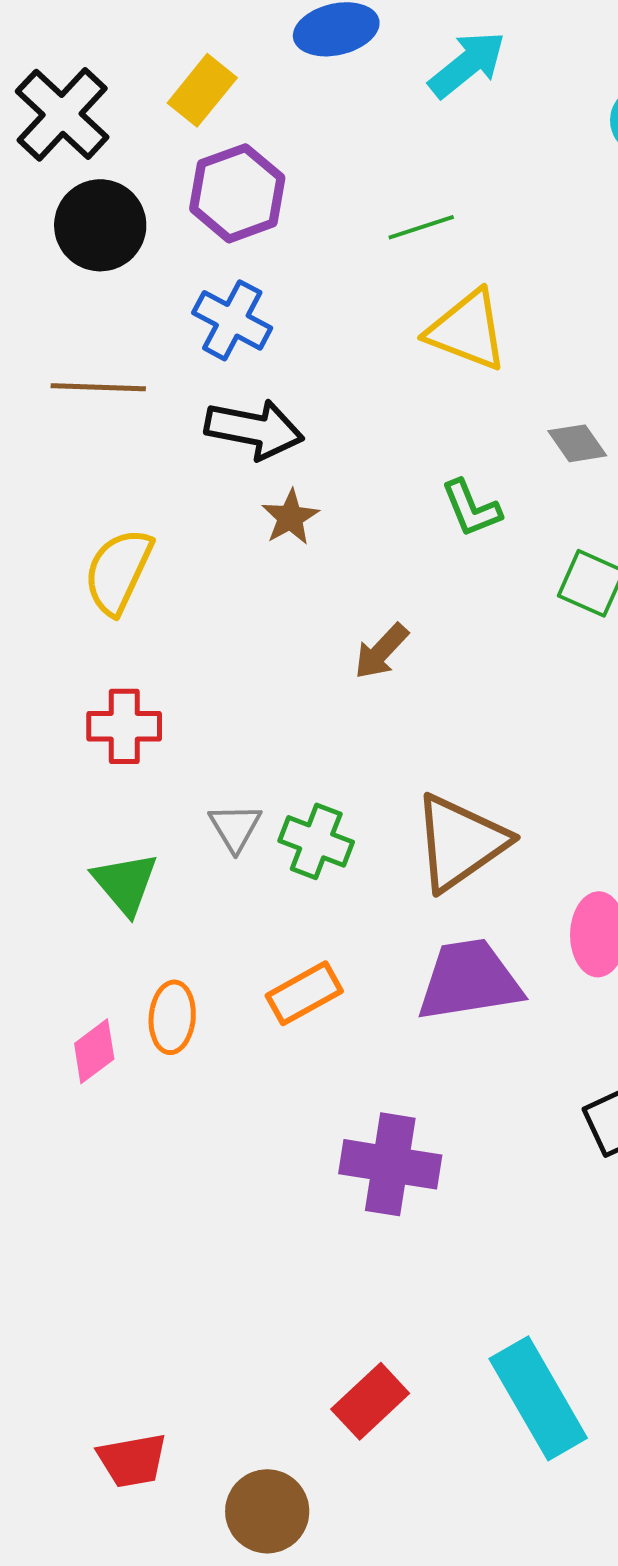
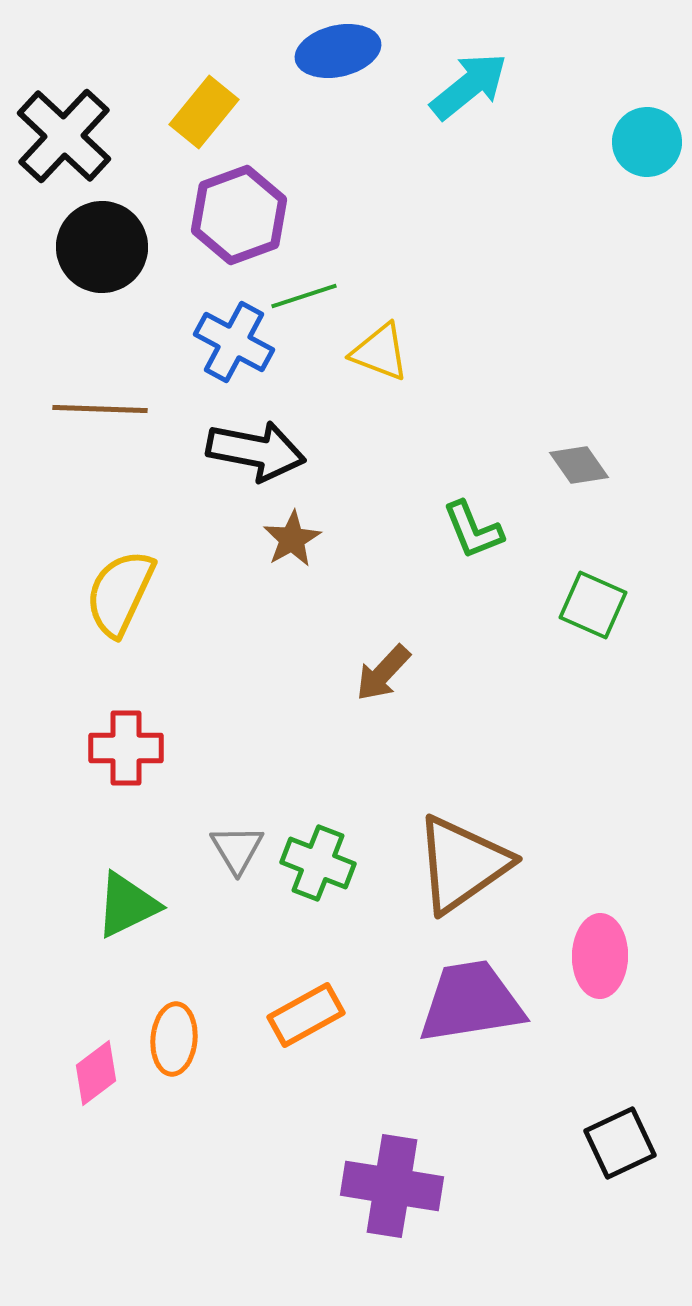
green line: (421, 227) -> (304, 296), moved
yellow triangle: (467, 330) -> (380, 352), moved, size x0.7
green triangle: (125, 883) -> (127, 905), turned 44

